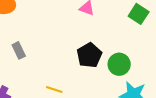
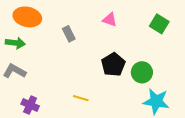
gray rectangle: (19, 50) -> (69, 34), moved

